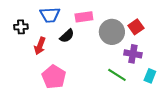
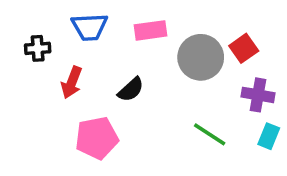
black semicircle: (67, 36) -> (131, 90), moved
purple cross: (133, 54) -> (258, 95), moved
pink pentagon: (54, 77) -> (97, 138), turned 30

